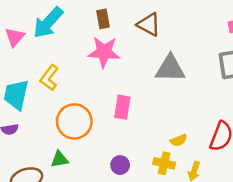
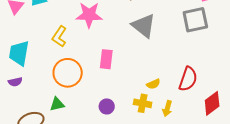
gray triangle: (170, 68) -> (144, 26), turned 40
yellow L-shape: (49, 78) -> (59, 36), moved

